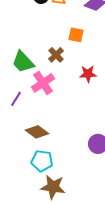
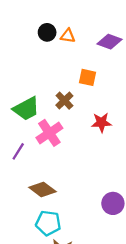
green trapezoid: (23, 62) -> (26, 109), turned -75

